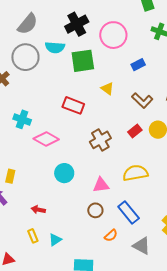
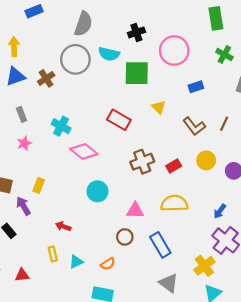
gray semicircle: (28, 24) -> (83, 24), turned -30
black cross: (77, 24) -> (136, 32), size x0.7
red rectangle: (135, 131) -> (174, 166), moved
orange semicircle: (111, 235) -> (108, 264), moved

